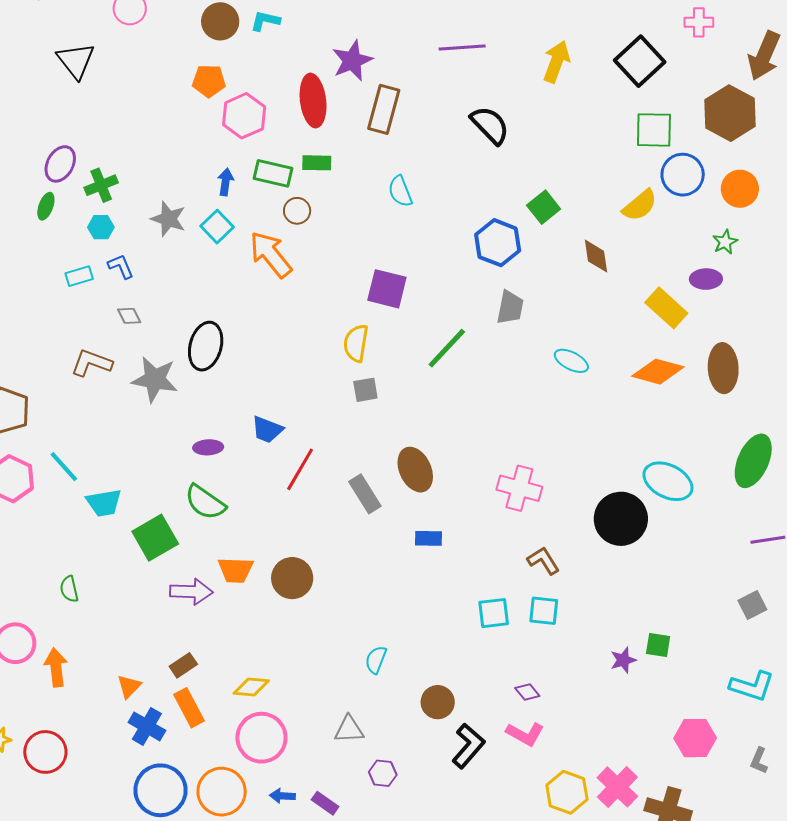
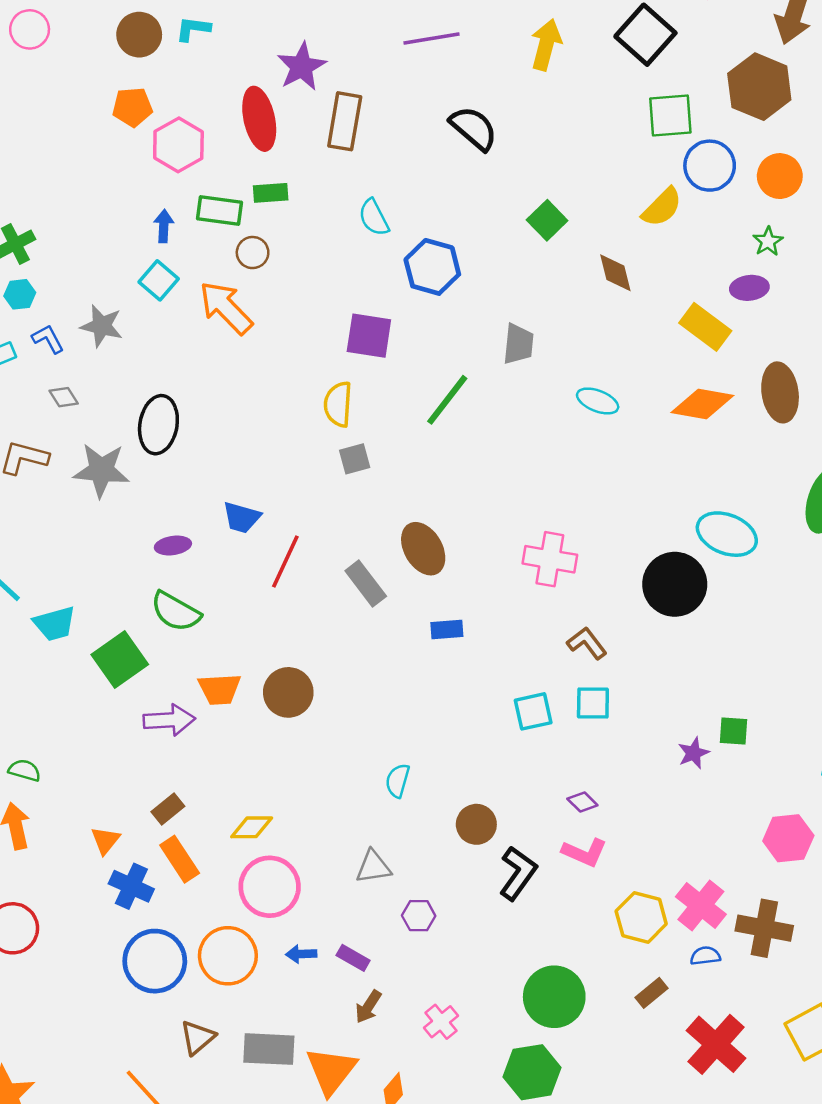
gray star: (168, 219) -> (102, 326), moved
blue hexagon: (498, 243) -> (432, 267), moved
green semicircle: (69, 589) -> (24, 770), moved, turned 124

